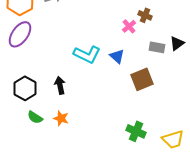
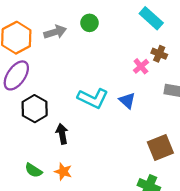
brown square: (142, 79) -> (160, 147), moved
black hexagon: (25, 88) -> (35, 109), moved

